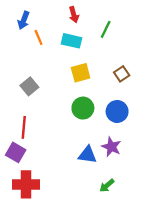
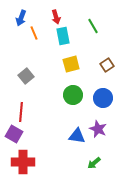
red arrow: (74, 15) -> (56, 17), moved
green line: (106, 29) -> (93, 26), turned -56
cyan rectangle: (72, 41) -> (63, 36), turned 66

